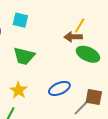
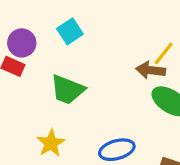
cyan square: (20, 20) -> (70, 31), turned 35

